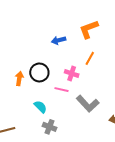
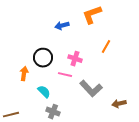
orange line: (90, 58) -> (106, 47), moved
orange arrow: (19, 79) -> (24, 74), moved

